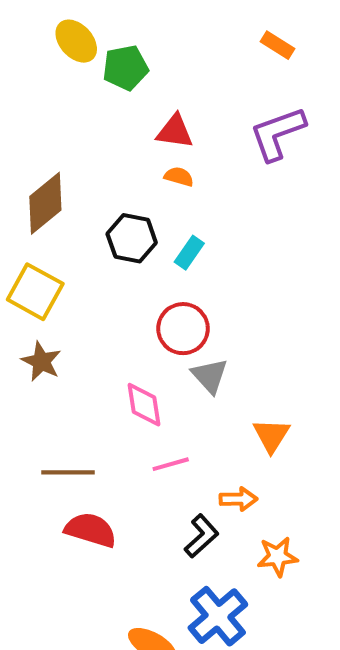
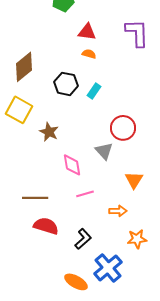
purple L-shape: (278, 133) -> (137, 33), turned 108
red circle: (183, 329) -> (123, 128), moved
brown star: (41, 361) -> (49, 132), moved
black L-shape: (202, 536) -> (83, 239), moved

